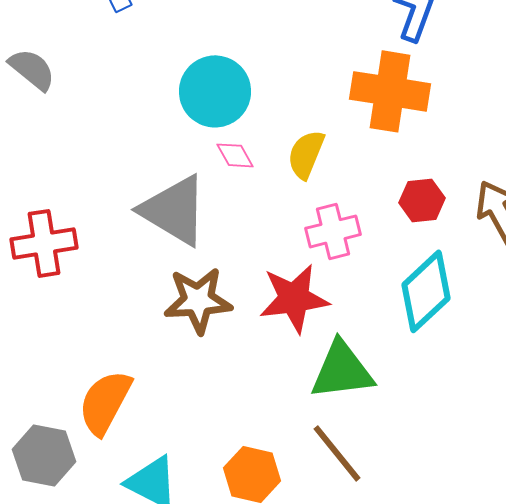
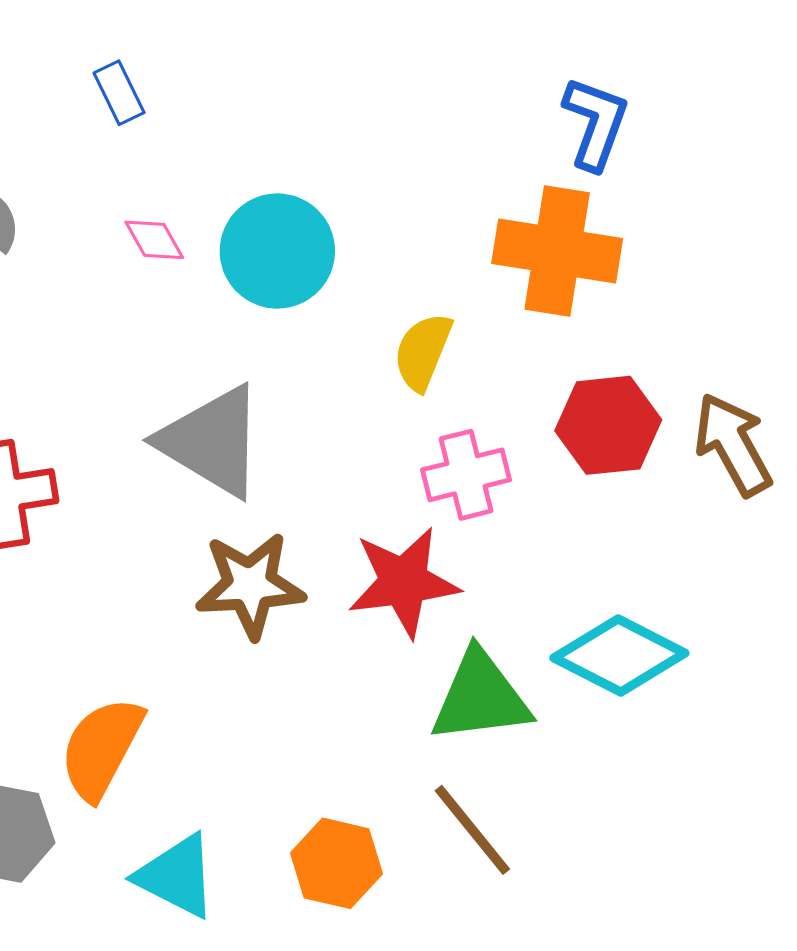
pink diamond: (235, 155) -> (154, 240), moved
red hexagon: (422, 200) -> (608, 425), size x1.4
cyan diamond: (426, 291) -> (619, 656), moved, turned 70

